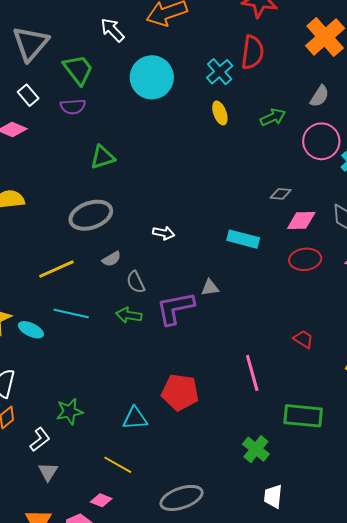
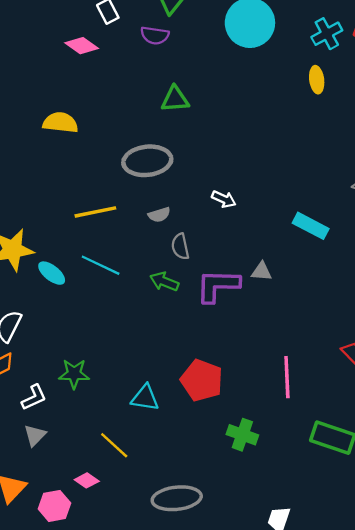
green cross: (256, 449) -> (242, 435), moved, turned -32

